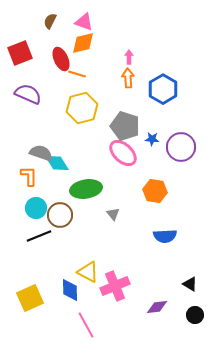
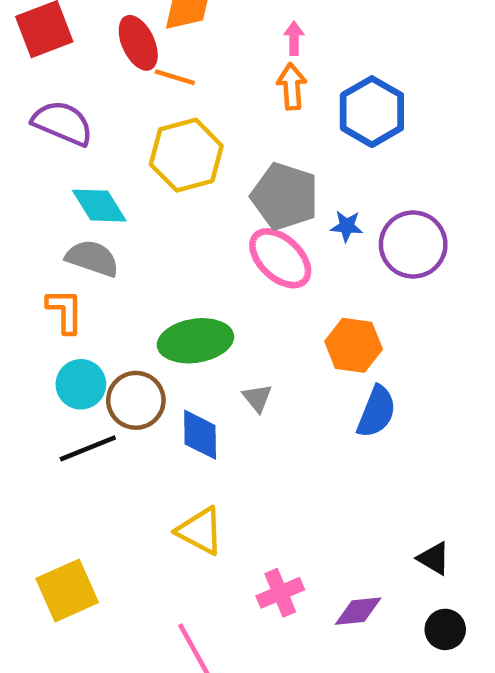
cyan diamond: (57, 163) -> (99, 206), moved
blue semicircle: (165, 236) -> (376, 412), moved, turned -65
pink cross: (115, 286) -> (280, 593), moved, size x0.7
blue diamond: (70, 290) -> (200, 435), moved

